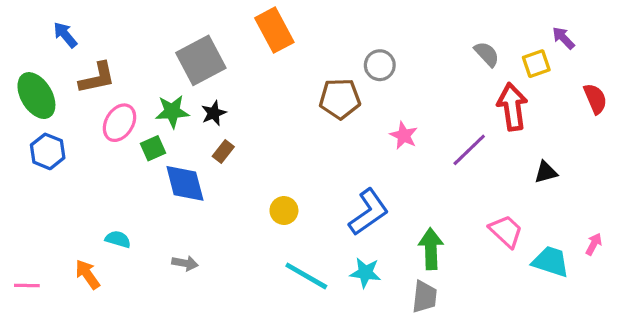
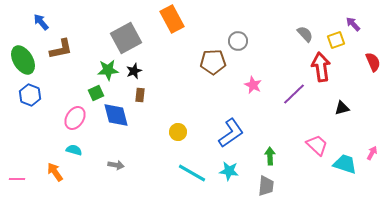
pink ellipse: (119, 123) -> (75, 118), moved
brown rectangle: (223, 151) -> (140, 95), turned -32
green arrow: (431, 249) -> (270, 156), size x0.7

